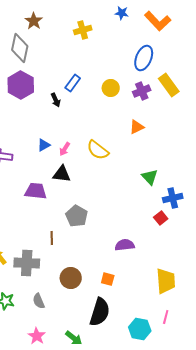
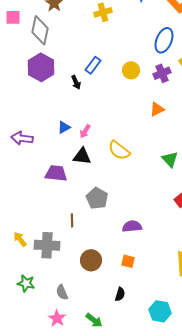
yellow semicircle: (98, 150) -> (119, 150), moved
purple semicircle: (125, 245) -> (132, 226), moved
gray semicircle: (39, 301) -> (62, 292), moved
black semicircle: (100, 312) -> (120, 294), size x0.5

